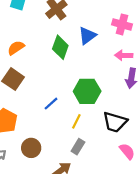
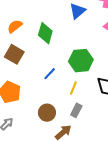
green diamond: (60, 47) -> (45, 33), moved
brown circle: (31, 148) -> (47, 113), moved

